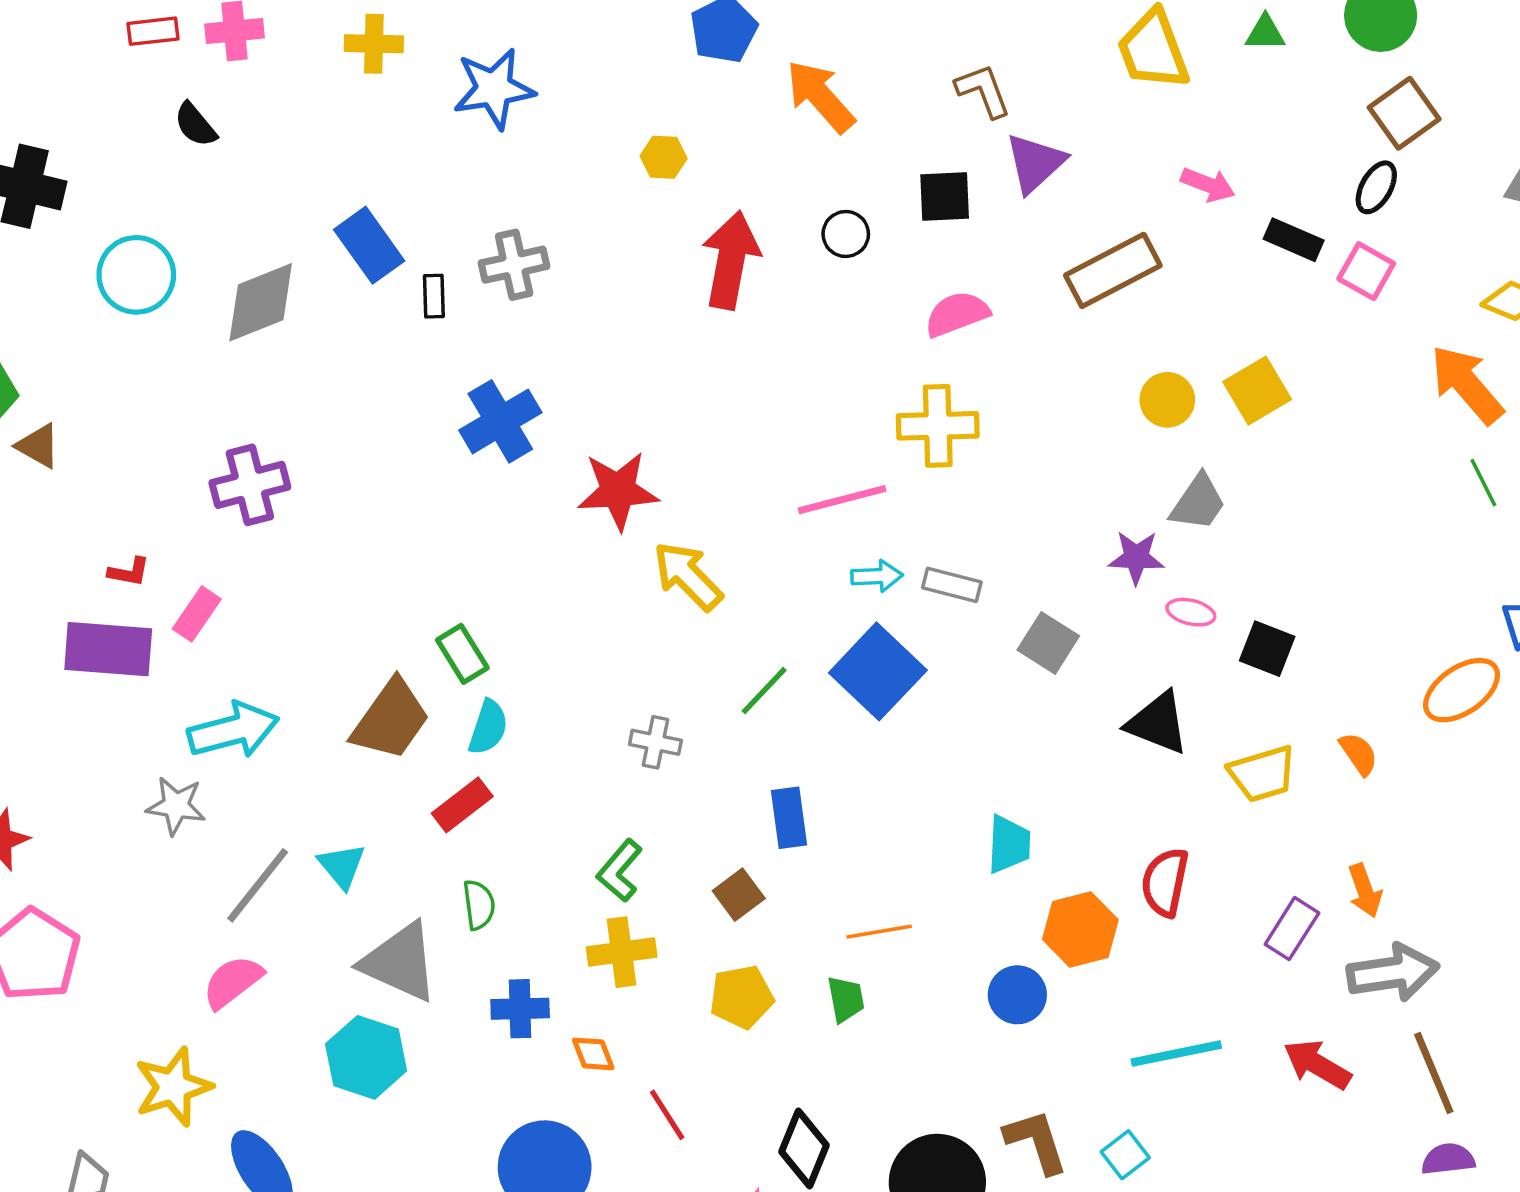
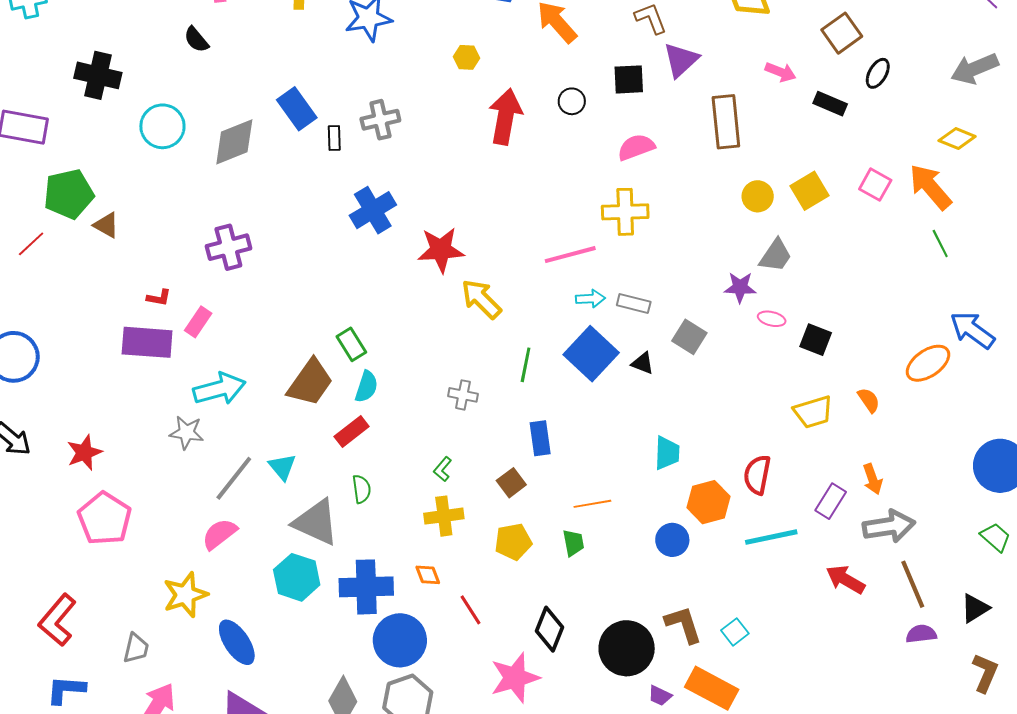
brown square: (1404, 113) -> (842, 33), moved
brown rectangle: (1113, 270) -> (726, 122), turned -68
pink square: (1366, 271) -> (875, 185), moved
green line: (764, 691) -> (526, 365), turned -32
black triangle: (1158, 723) -> (643, 363), moved, size x0.6
green L-shape: (620, 871) -> (443, 469), size x0.7
blue cross: (520, 1009) -> (366, 587), moved, size x1.6
cyan line: (1176, 1054) -> (771, 537), moved

